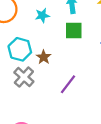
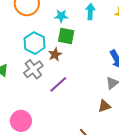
green square: (74, 31) -> (66, 36), moved
purple line: (68, 84) -> (58, 84), moved

